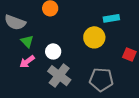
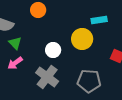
white circle: (53, 51) -> (53, 50), moved

